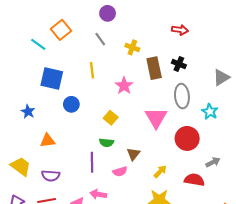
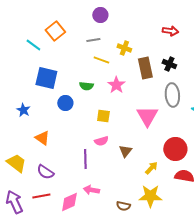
gray line: (100, 39) -> (93, 40), turned -64
yellow line: (92, 70) -> (101, 60), moved, turned -63
yellow square: (111, 118) -> (103, 116), turned -32
red circle: (187, 138) -> (175, 149), moved
orange triangle: (48, 140) -> (42, 138), turned 42
green semicircle: (106, 143) -> (86, 86), moved
pink semicircle: (120, 172) -> (101, 141), moved
purple semicircle: (51, 176) -> (45, 172), turned 30

